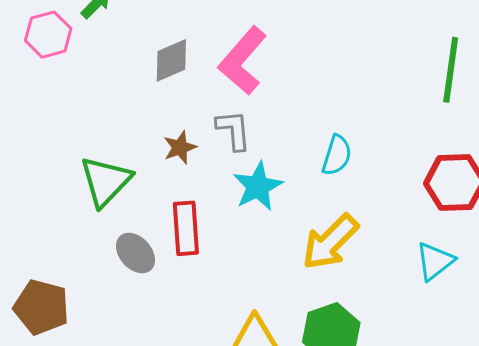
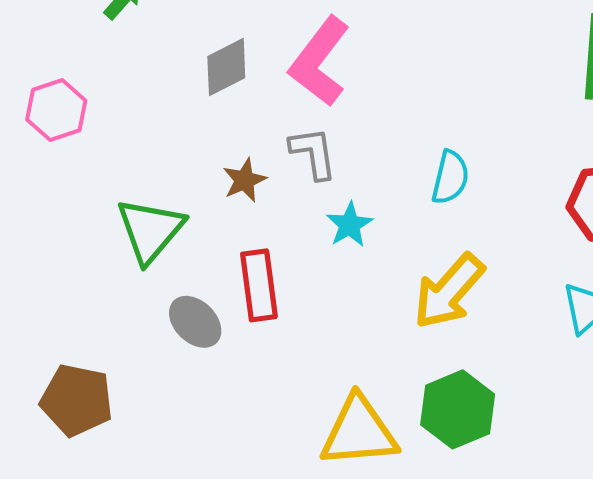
pink hexagon: (48, 35) -> (56, 110), moved
cyan star: (258, 186) -> (350, 225), size x0.7

